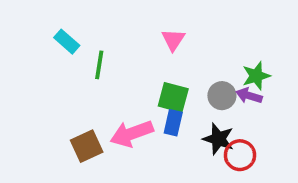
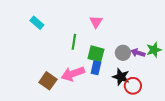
green line: (99, 65) -> (74, 42), moved
green star: (256, 76) -> (154, 50), moved
brown square: (87, 146) -> (48, 81), turned -30

